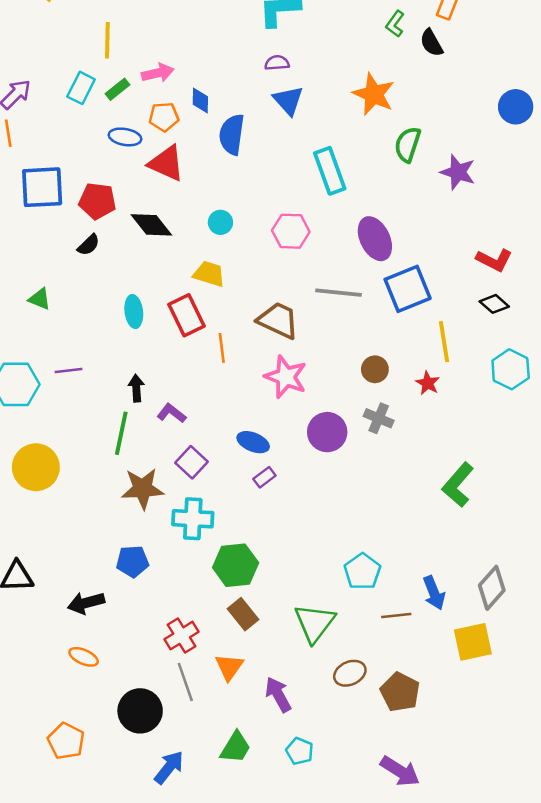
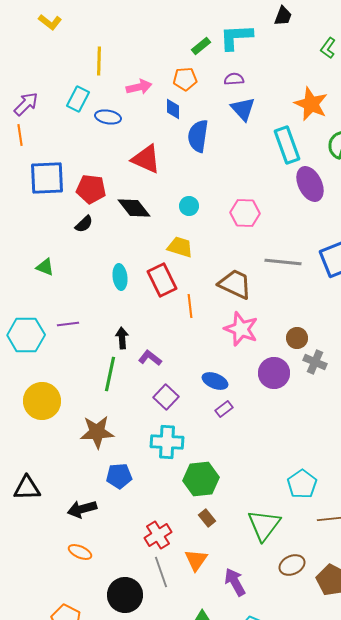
green rectangle: (117, 89) -> (201, 46), moved
orange pentagon: (164, 117) -> (185, 79), moved
blue ellipse: (125, 137) -> (108, 117), moved
cyan rectangle: (330, 171) -> (287, 145), moved
purple ellipse: (375, 239) -> (310, 184), moved
brown circle: (375, 369) -> (297, 338), moved
brown star: (143, 489) -> (97, 432), moved
brown rectangle: (243, 614) -> (207, 518), size x0.7

